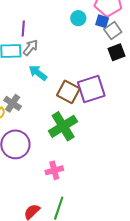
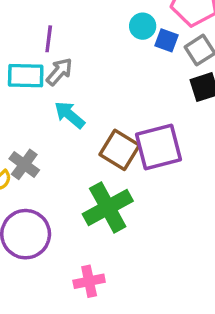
blue square: (102, 21) -> (166, 40), moved

